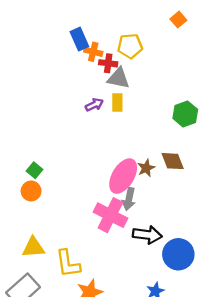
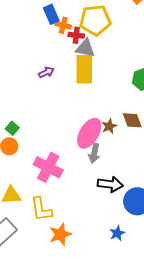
yellow pentagon: (130, 46) -> (95, 20), size x1.4
yellow rectangle: (117, 102) -> (84, 69), size x1.8
purple arrow: (94, 105) -> (46, 72), moved
pink cross: (110, 215) -> (48, 167), moved

